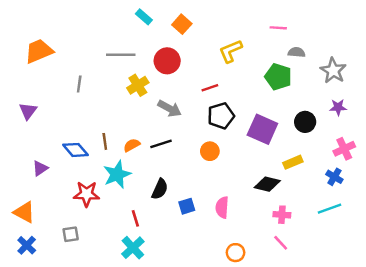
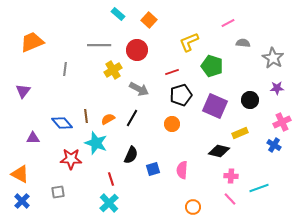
pink line: (278, 28) -> (228, 23), turned -32
green pentagon: (278, 77) -> (212, 66), moved
black line: (161, 144) -> (132, 118), turned -42
purple triangle: (40, 168) -> (33, 138), turned 32
cyan star: (117, 174) -> (96, 143), turned -30
cyan line: (330, 209) -> (259, 188), moved

